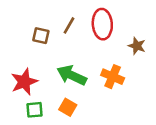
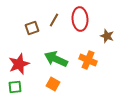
brown square: (41, 36) -> (32, 28), turned -32
green square: (34, 110) -> (15, 87), moved

